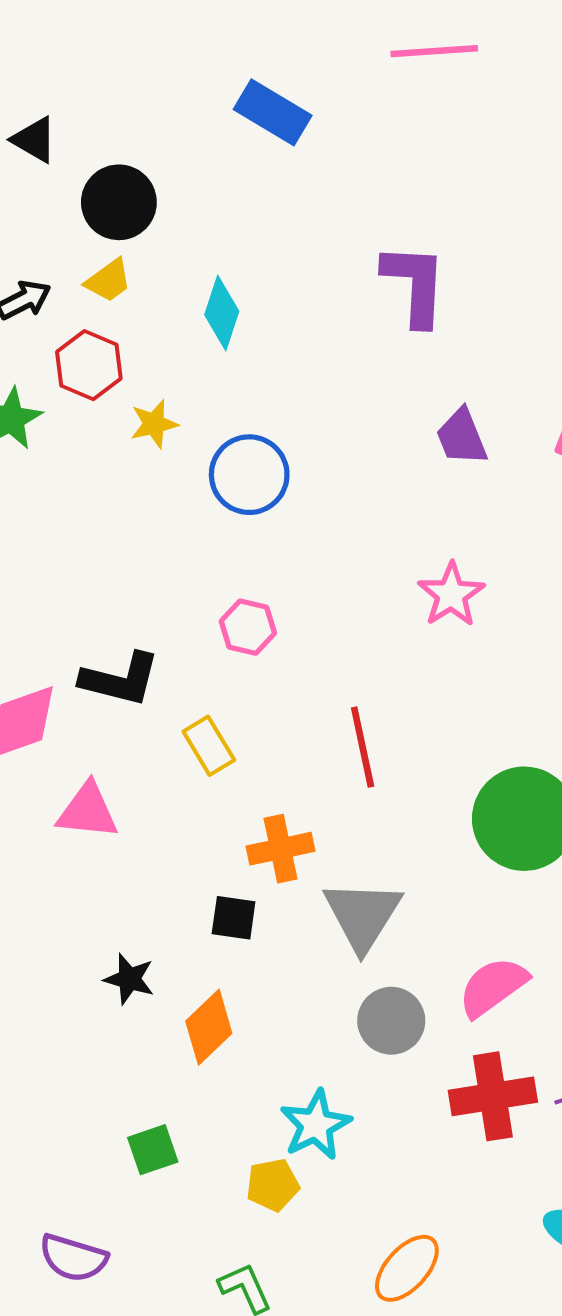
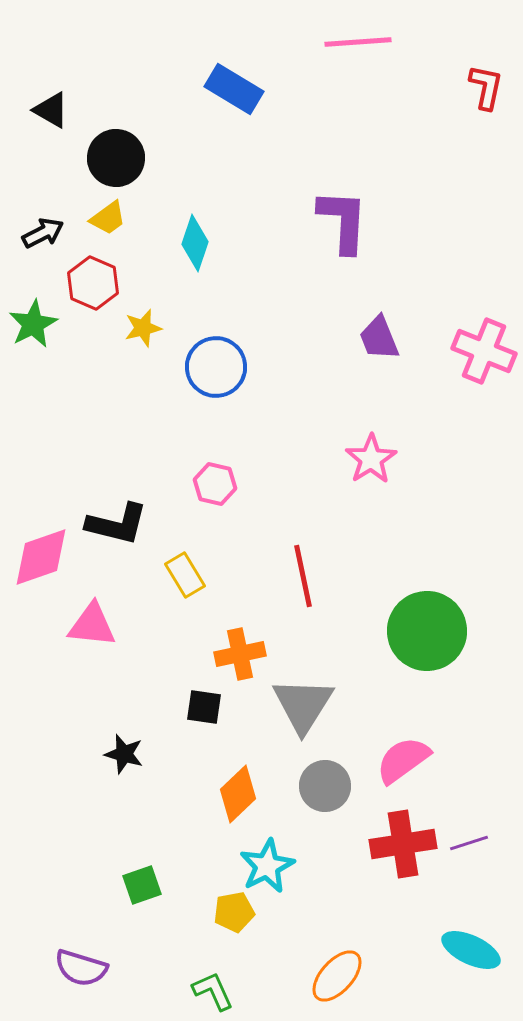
orange diamond: (209, 1027) -> (238, 794), moved

